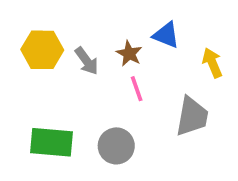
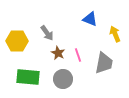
yellow hexagon: (42, 50) -> (17, 41), moved
brown star: (129, 54) -> (58, 53), moved
pink line: (137, 89) -> (78, 55), moved

